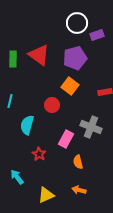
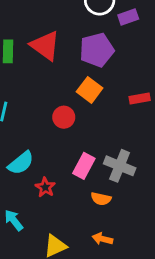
cyan semicircle: (27, 125) -> (21, 163), moved, turned -144
gray cross: (91, 127) -> (120, 166), moved
orange semicircle: (78, 162) -> (101, 199), turned -64

